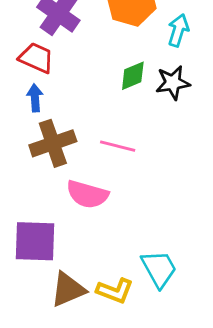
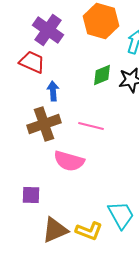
blue arrow: (35, 98) -> (53, 91), moved
purple square: (35, 241) -> (31, 195), size x0.6

